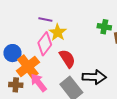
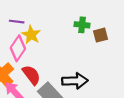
red semicircle: (67, 59) -> (31, 75), moved

